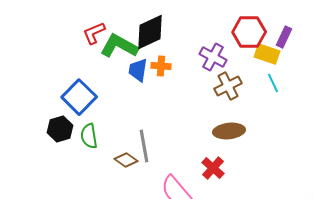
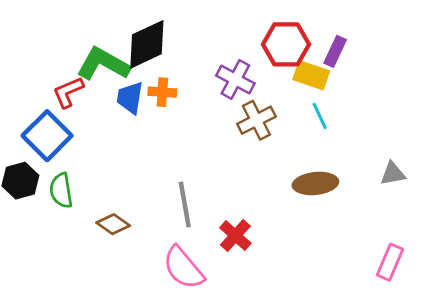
red L-shape: (94, 33) -> (68, 92), moved
brown ellipse: (229, 131) -> (315, 183), moved
gray line: (144, 146) -> (185, 205), moved

